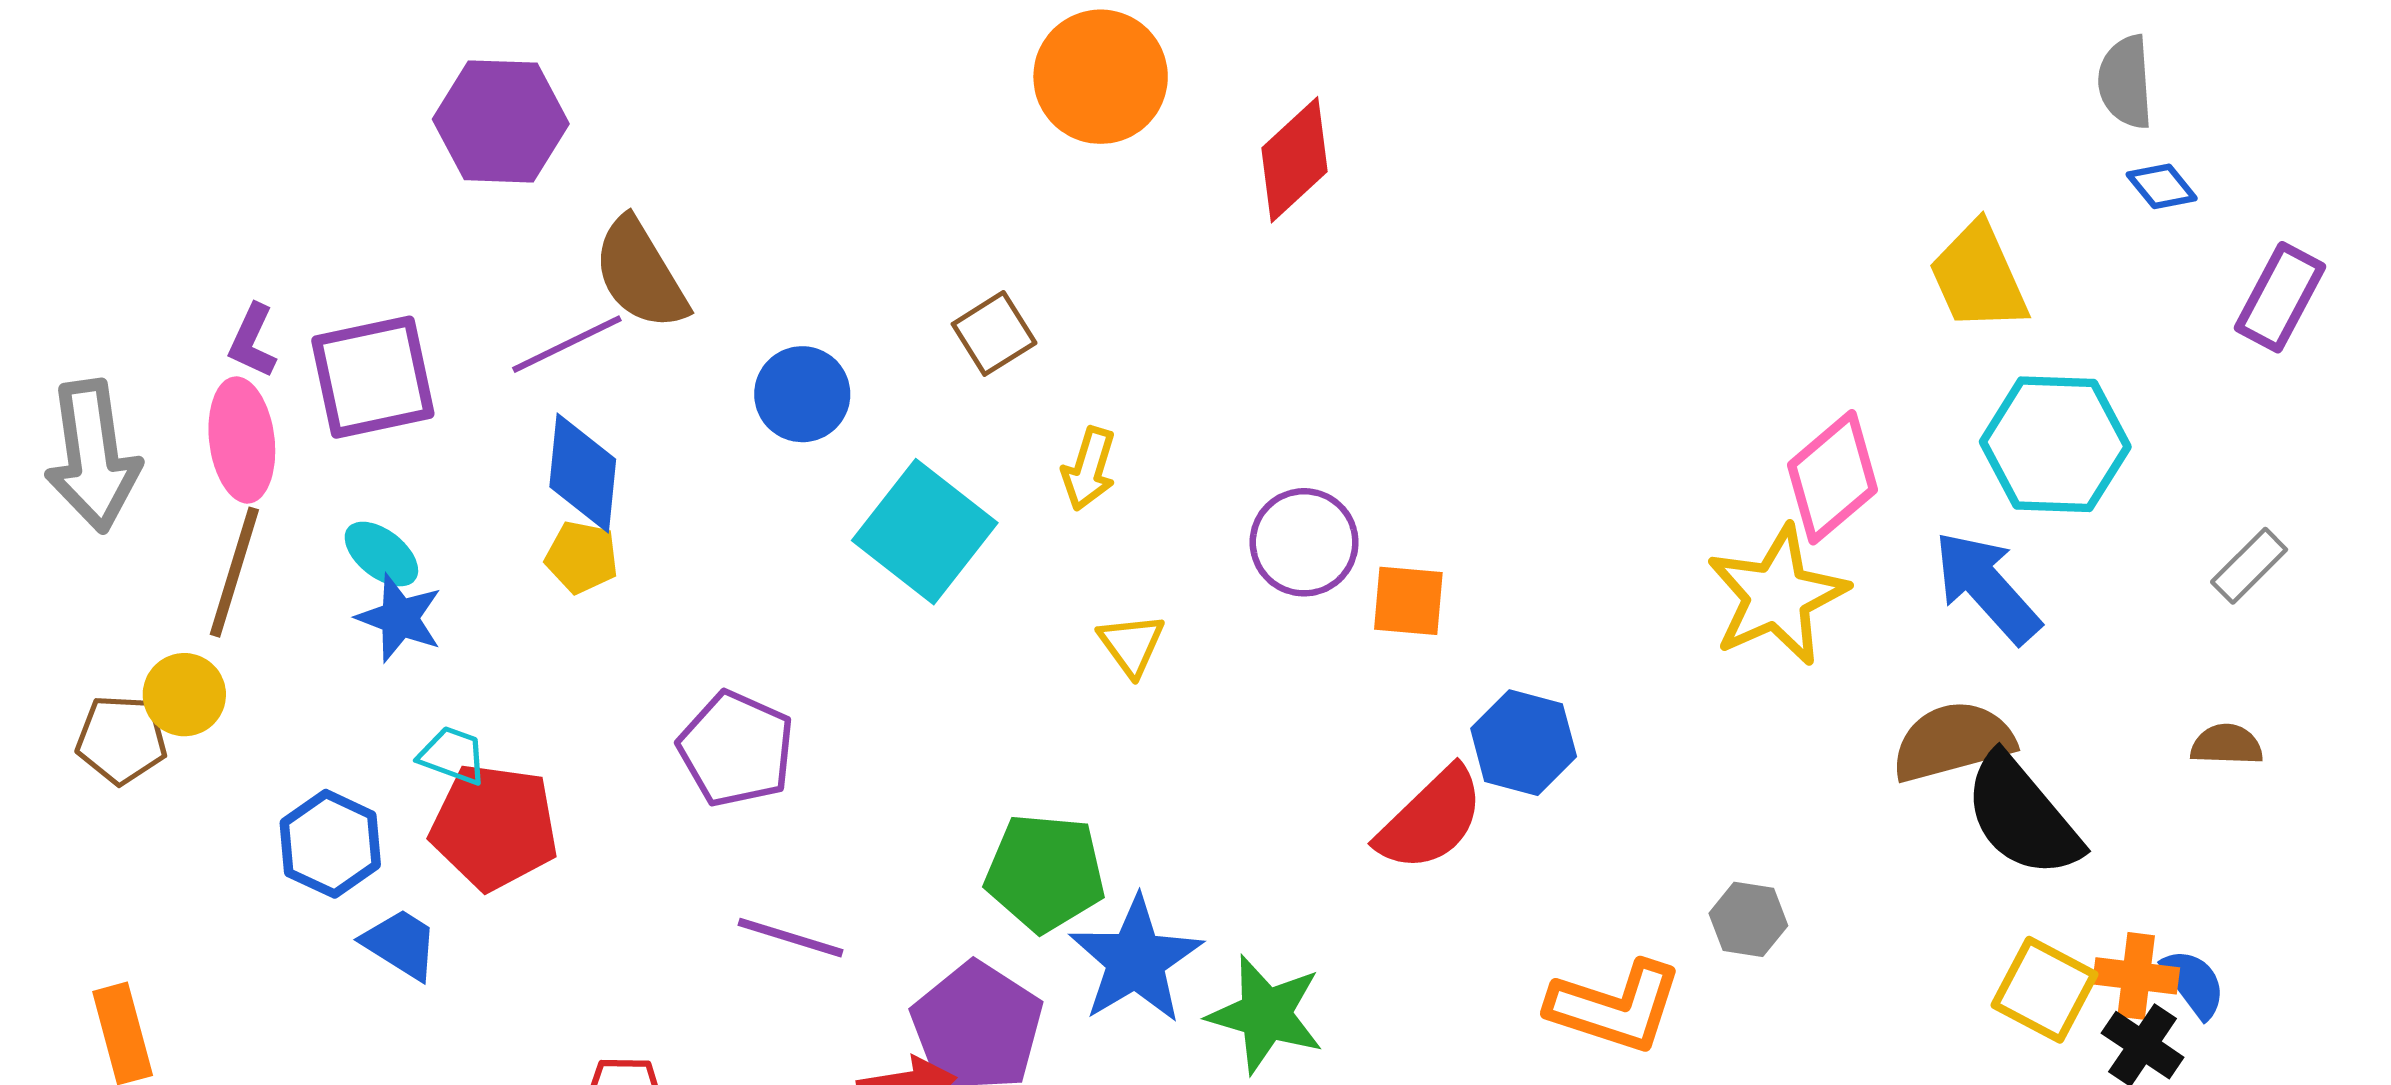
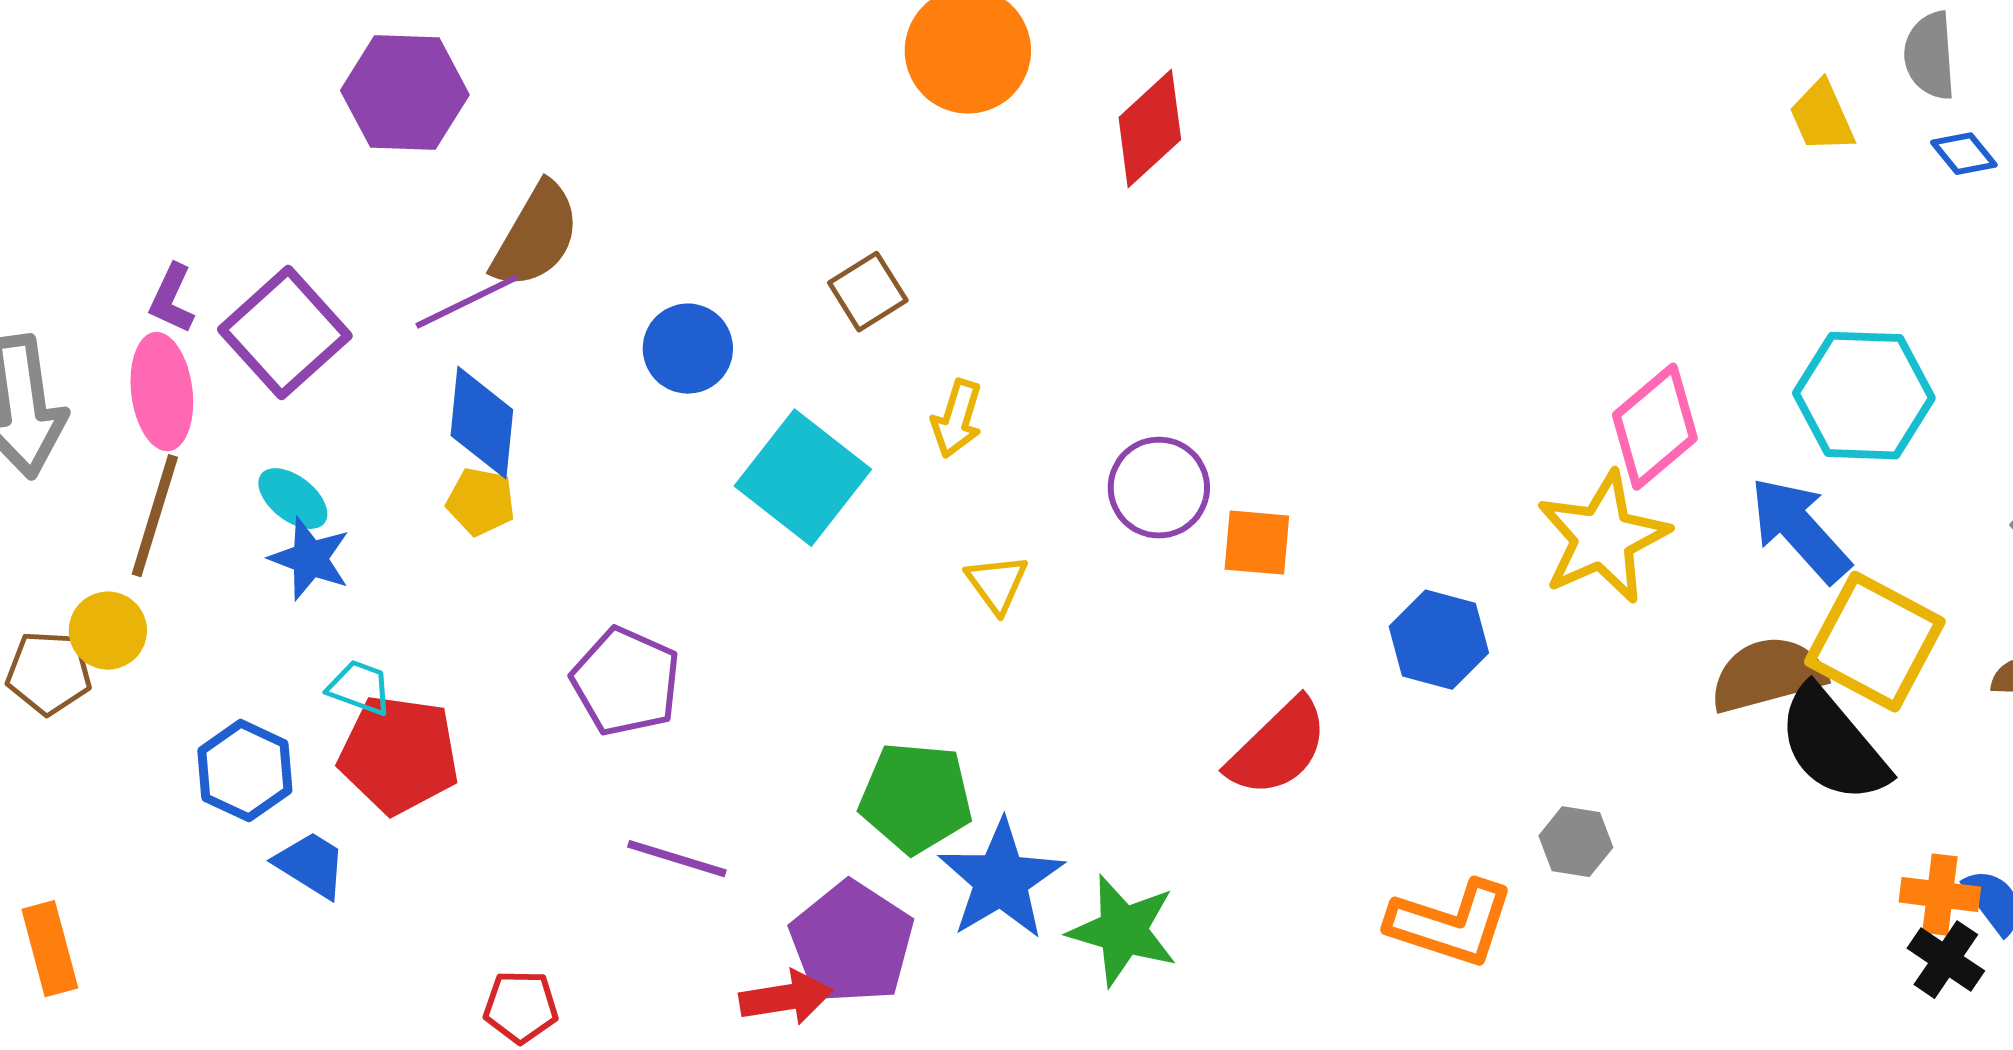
brown semicircle: (640, 274) -> (536, 236), turned -119
yellow trapezoid: (1978, 277) -> (1822, 117), moved, size x0.7
purple square: (373, 377) -> (285, 333), turned -30
blue hexagon: (1524, 743) -> (1439, 640), moved
yellow square: (2045, 990) -> (1875, 642), moved, size x1.4

